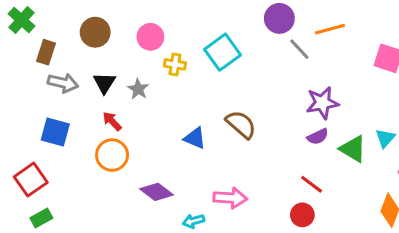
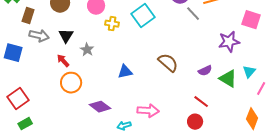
gray star: (138, 89) -> (87, 50), moved
purple star: (322, 103) -> (229, 42), moved
red arrow: (112, 121) -> (63, 61), moved
brown semicircle: (241, 124) -> (168, 63), moved
blue square: (55, 132) -> (13, 53), moved
blue triangle: (195, 138) -> (125, 72), turned -35

